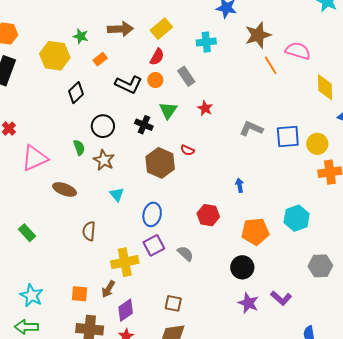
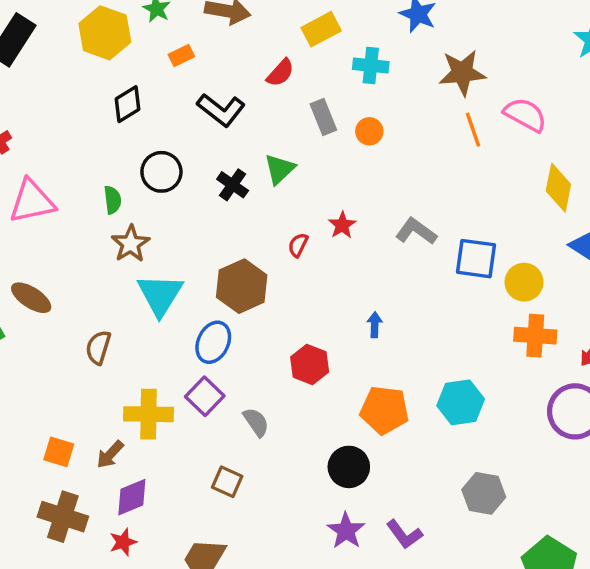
yellow rectangle: (161, 29) -> (321, 29), moved
orange circle: (155, 80) -> (369, 131), moved
red star: (205, 108) -> (342, 225), moved
red semicircle: (187, 150) -> (298, 245), turned 80
brown star: (104, 160) -> (131, 244), moved
brown hexagon: (160, 163) -> (242, 286), moved
brown ellipse: (65, 189) -> (31, 298), moved
cyan triangle: (117, 194) -> (160, 295), size x1.8
purple square: (154, 245) -> (205, 396), turned -30
brown square: (173, 303) -> (227, 482), moved

